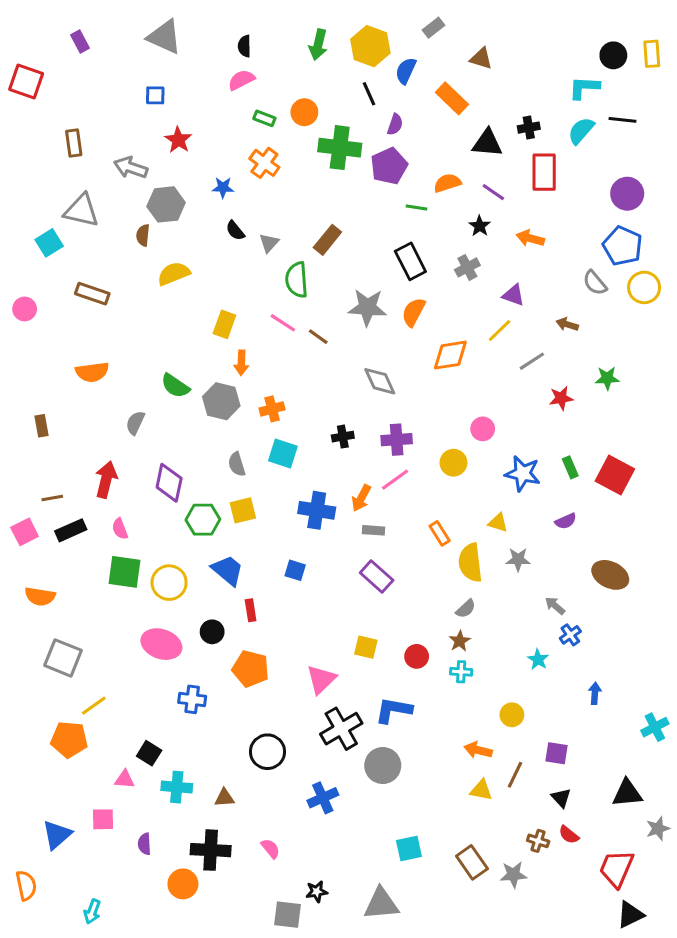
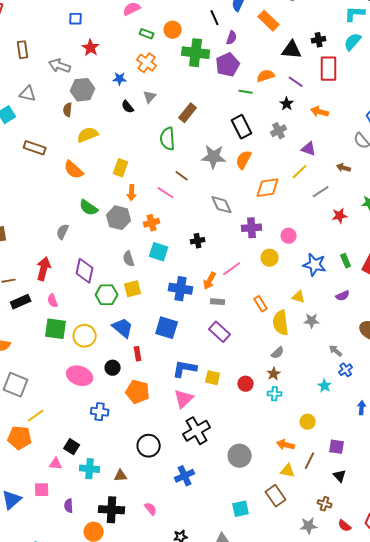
gray triangle: (81, 211) -> (28, 94), size x0.7
gray triangle: (269, 243) -> (150, 97), moved
pink line: (283, 323) -> (166, 193), moved
orange semicircle: (92, 372) -> (74, 170), moved, turned 50
purple cross: (397, 440) -> (252, 228), moved
blue square: (295, 570) -> (167, 328), size x1.6
blue L-shape: (394, 710) -> (185, 369), moved
gray circle: (383, 766) -> (240, 456), moved
red semicircle: (569, 835) -> (345, 526), moved
brown rectangle: (472, 862) -> (276, 496), moved

